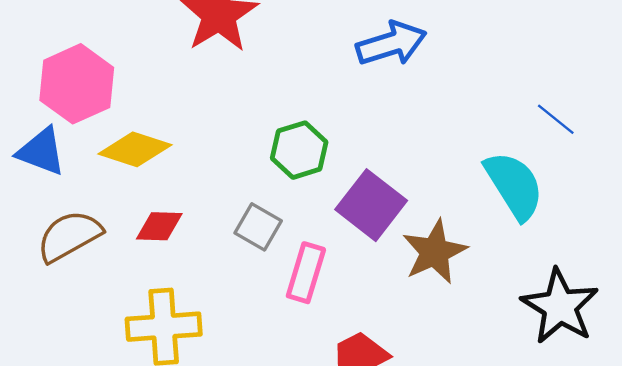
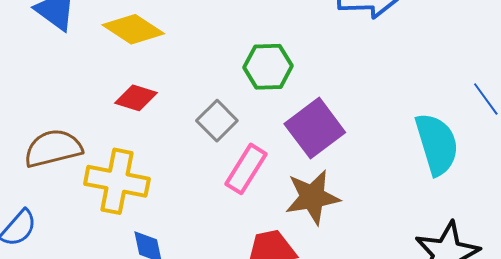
brown semicircle: (69, 236) -> (53, 148), moved
brown star: (435, 252) -> (312, 197), moved

